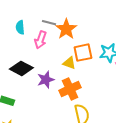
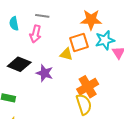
orange star: (66, 29) -> (91, 20), moved, turned -30
purple star: (46, 80) -> (45, 73), turned -30
orange cross: (70, 89) -> (88, 87), moved

